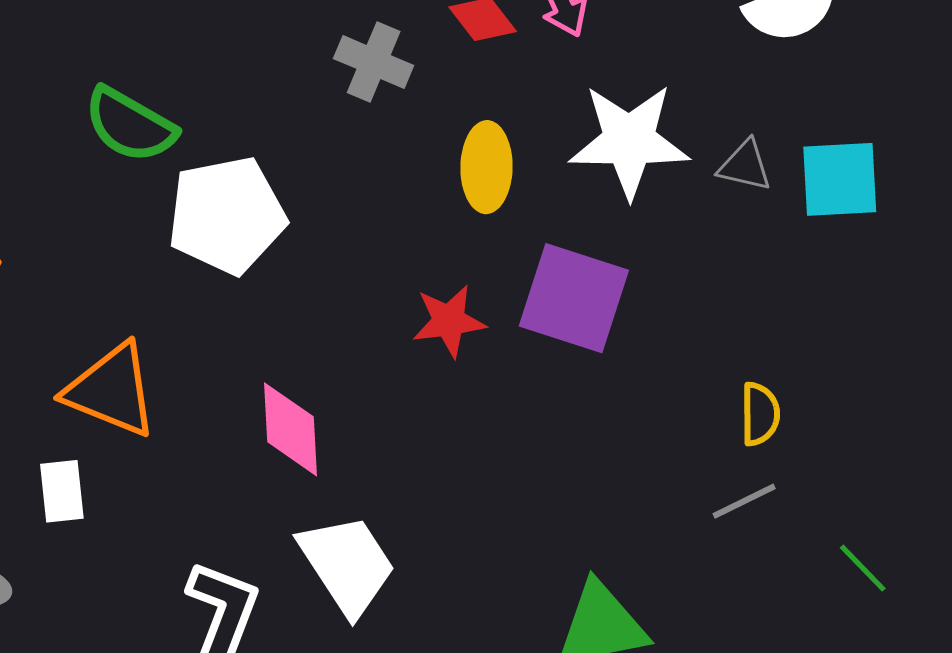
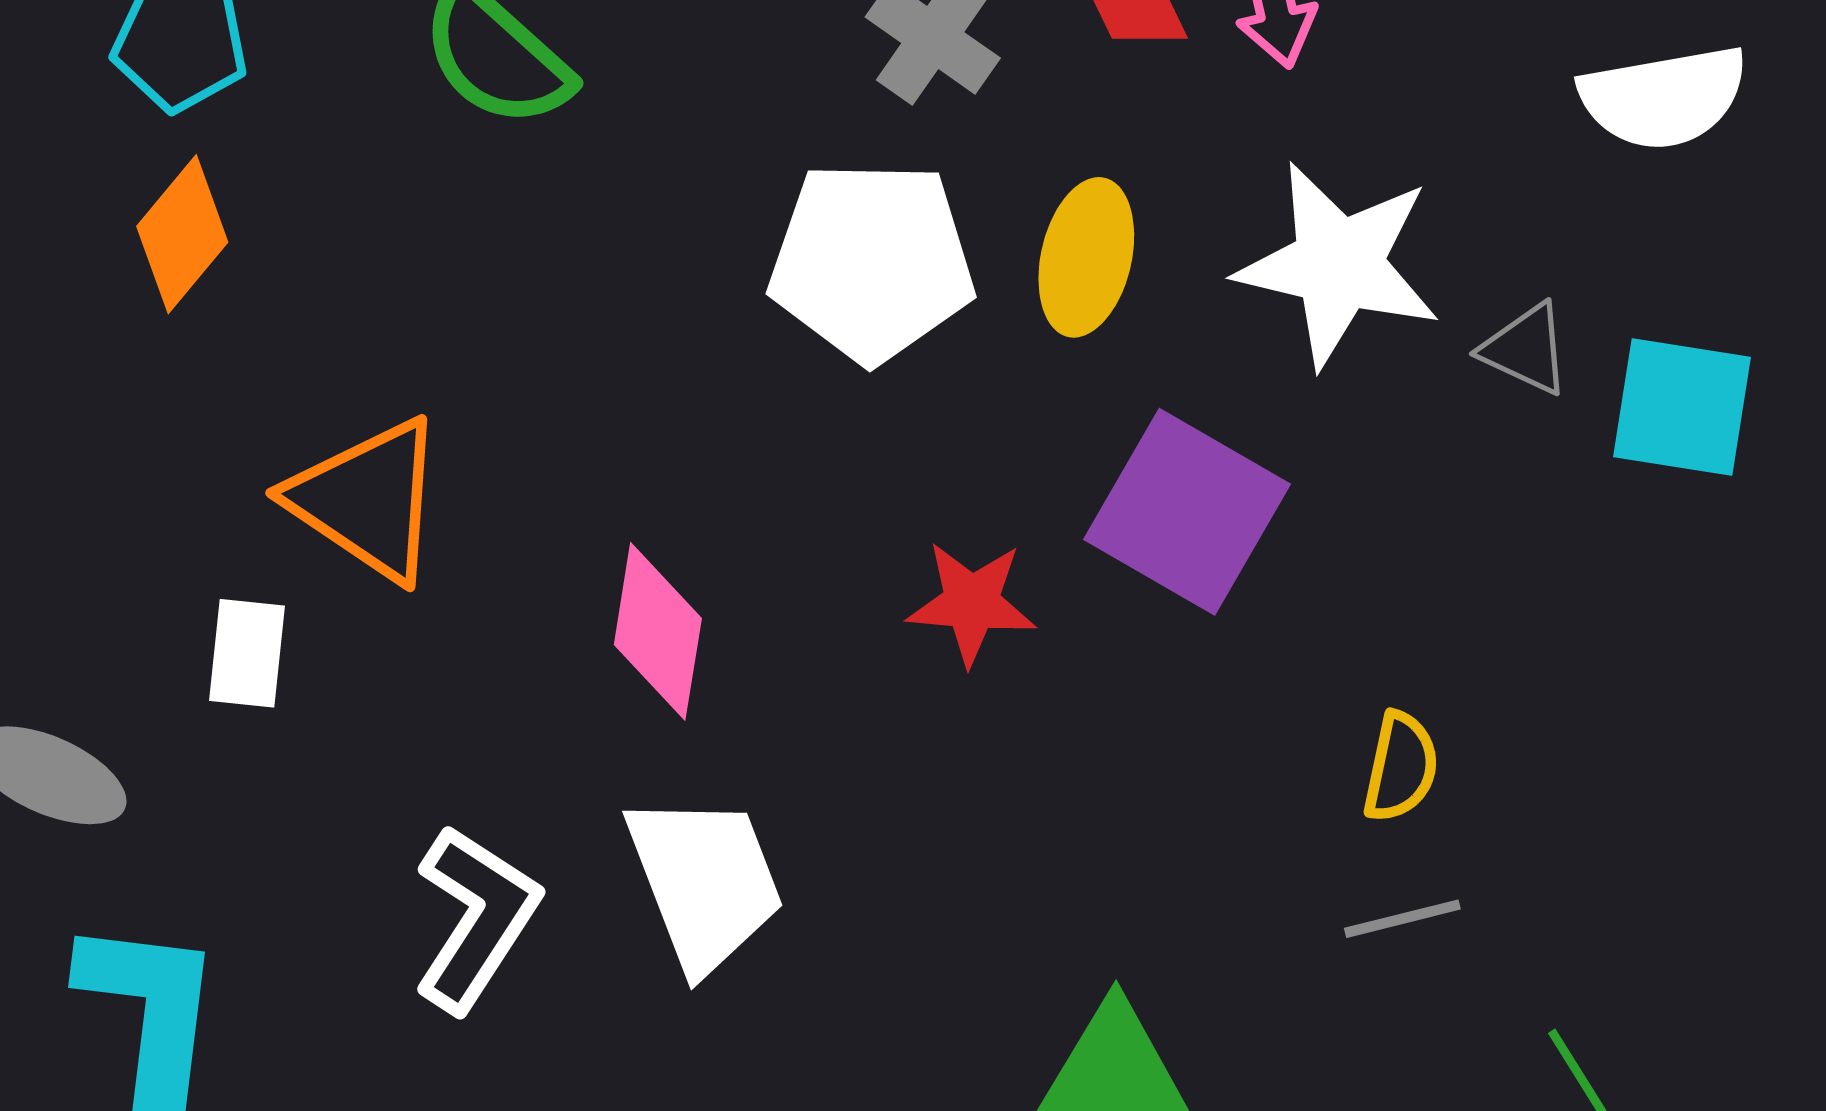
white pentagon: (227, 215) -> (872, 261), moved
red star: (449, 321) -> (972, 603), moved
yellow semicircle: (760, 414) -> (1401, 767), moved

